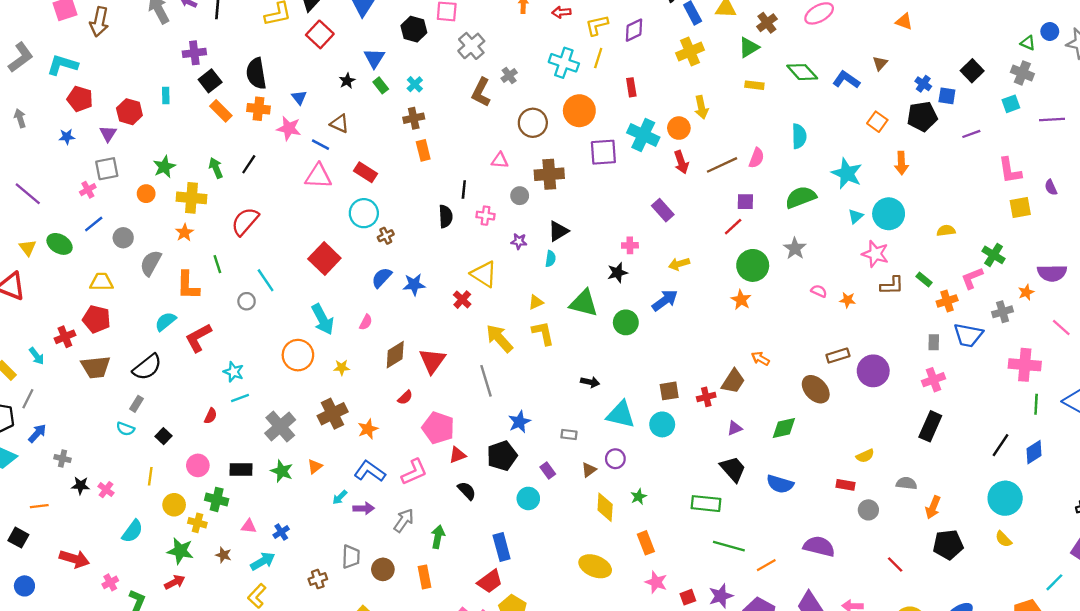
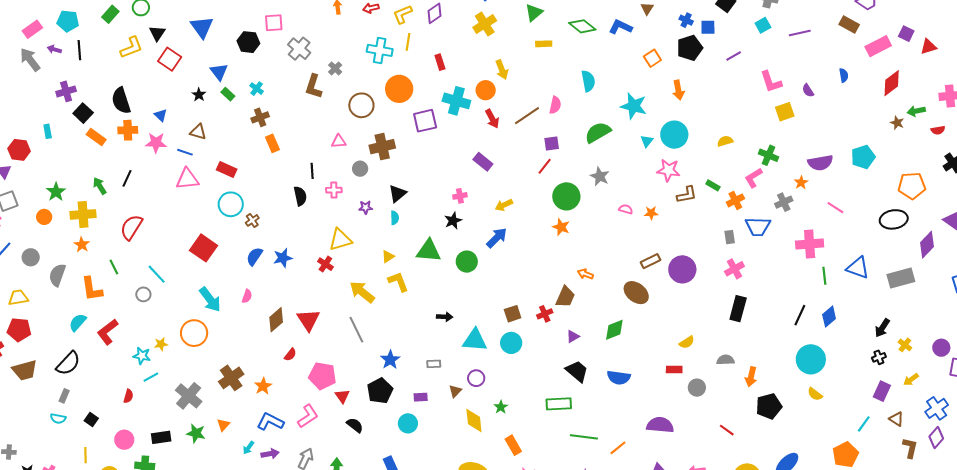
orange square: (877, 122) -> (652, 58), turned 30
yellow triangle: (484, 274) -> (340, 240), turned -40
yellow star: (342, 367) -> (161, 344), moved
red triangle: (457, 455) -> (342, 396), turned -35
purple rectangle: (548, 471) -> (421, 397), turned -48

